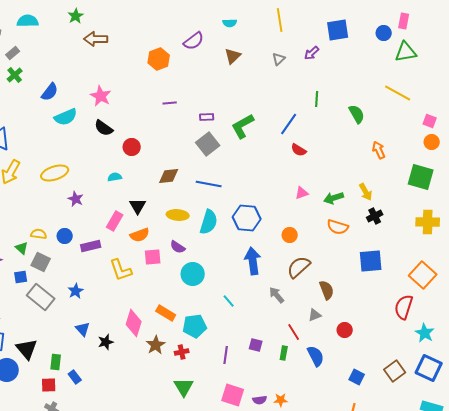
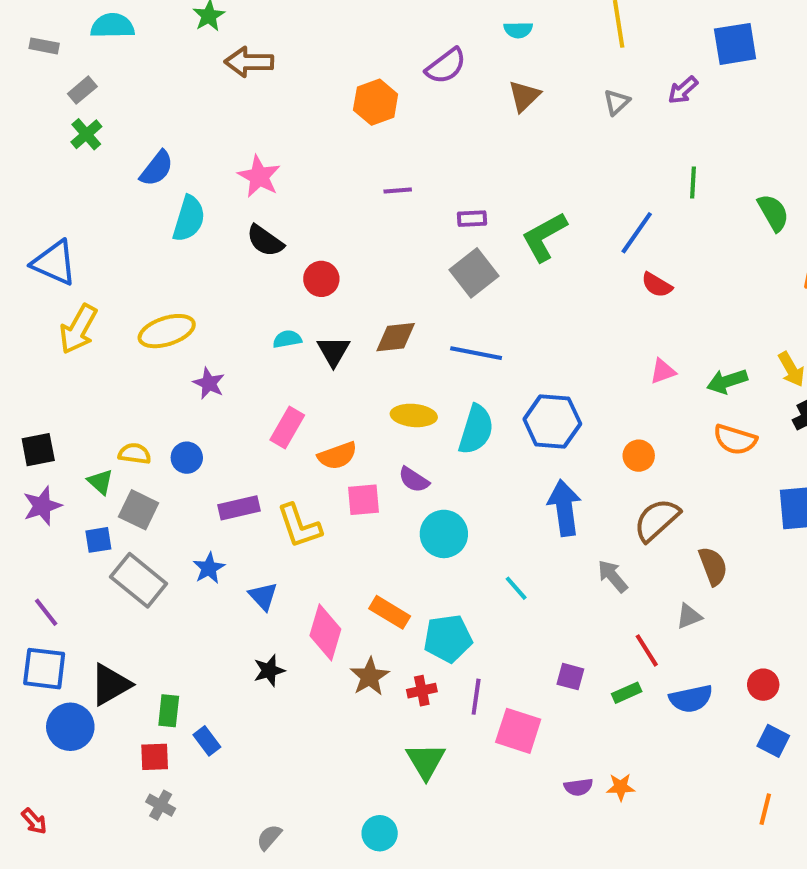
cyan semicircle: (66, 117) -> (189, 219), turned -50
black triangle: (138, 206) -> (333, 351), moved
purple rectangle: (91, 246) -> (239, 508), moved
blue triangle: (83, 329) -> (263, 596), moved
red circle: (345, 330) -> (763, 685), moved
black triangle: (27, 349) -> (110, 685), turned 40
green rectangle: (284, 353) -> (627, 693), turned 56
purple line: (226, 355) -> (476, 697), moved
blue semicircle: (316, 356) -> (691, 699), turned 105
pink square: (233, 395) -> (518, 731), moved

